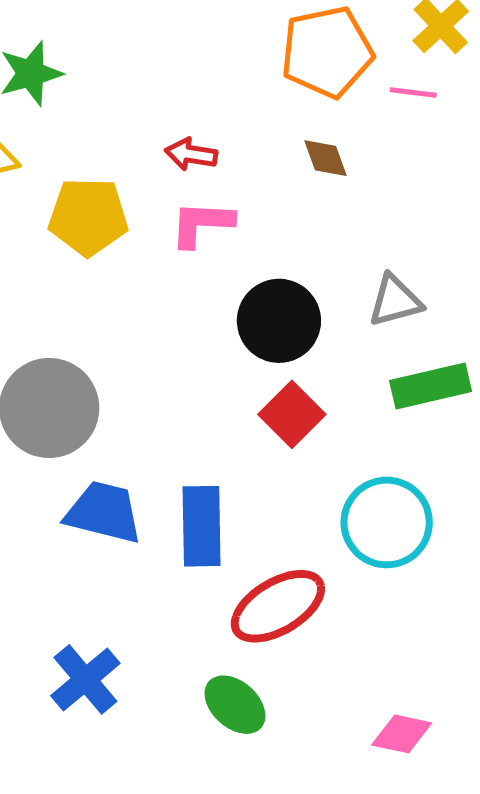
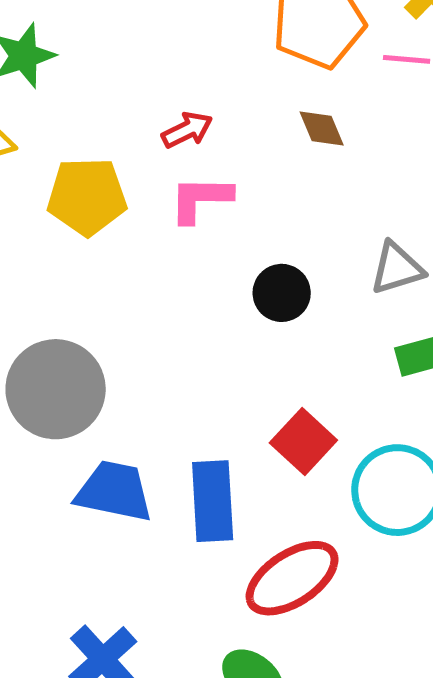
red arrow: (191, 154) -> (187, 130), turned 147
black circle: (279, 321) -> (282, 293), size x0.7
red square: (292, 414) -> (303, 442), moved

